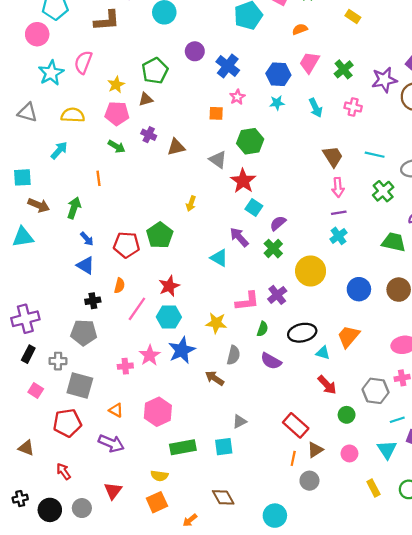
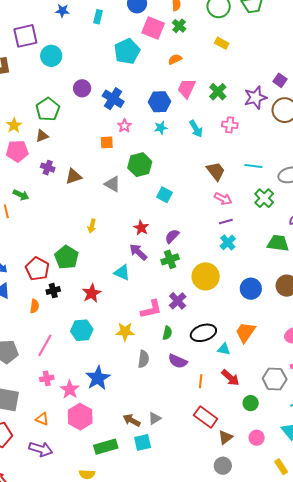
green arrow: (117, 146) -> (21, 195), moved
red star: (243, 181) -> (141, 228), moved, size x0.7
pink arrow: (338, 187) -> (223, 199), turned -54
cyan square: (254, 207) -> (164, 195), moved
red pentagon: (127, 245) -> (37, 269), turned 30
green cross: (273, 249) -> (170, 259), turned 30
red star: (169, 286) -> (92, 293), moved
black cross: (93, 301) -> (53, 291), moved
pink line: (137, 309) -> (45, 345), moved
blue star: (182, 350) -> (98, 378), moved
pink star: (150, 355) -> (70, 389), moved
brown arrow: (215, 378) -> (132, 420), moved
orange line: (293, 458) -> (201, 381), moved

